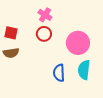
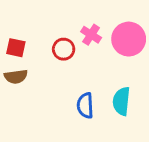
pink cross: (45, 15) -> (91, 35), moved
pink circle: (78, 43) -> (129, 39), moved

